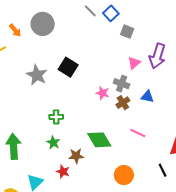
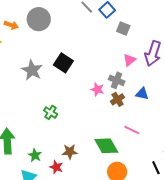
orange arrow: (15, 30) -> (11, 25), turned -32
green cross: (56, 117) -> (51, 112), turned 32
green diamond: (99, 140) -> (106, 146), moved
green star: (53, 143) -> (35, 155), moved

